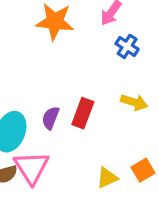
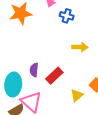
red rectangle: (83, 113) -> (54, 76), moved, turned 42

